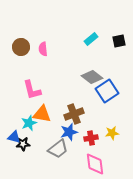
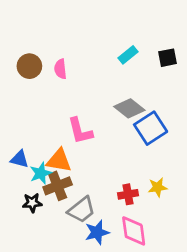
pink L-shape: (32, 90) -> (80, 131), moved
brown cross: (74, 114) -> (58, 186), moved
blue star: (69, 132) -> (97, 232), moved
blue triangle: (14, 137) -> (20, 159), moved

